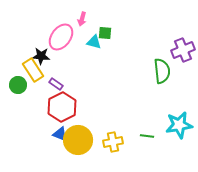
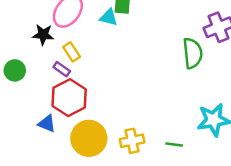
yellow rectangle: (33, 70) -> (72, 52), moved, size x0.7
blue triangle: (60, 134) -> (47, 124), moved
green line: (147, 136) -> (174, 145), moved

